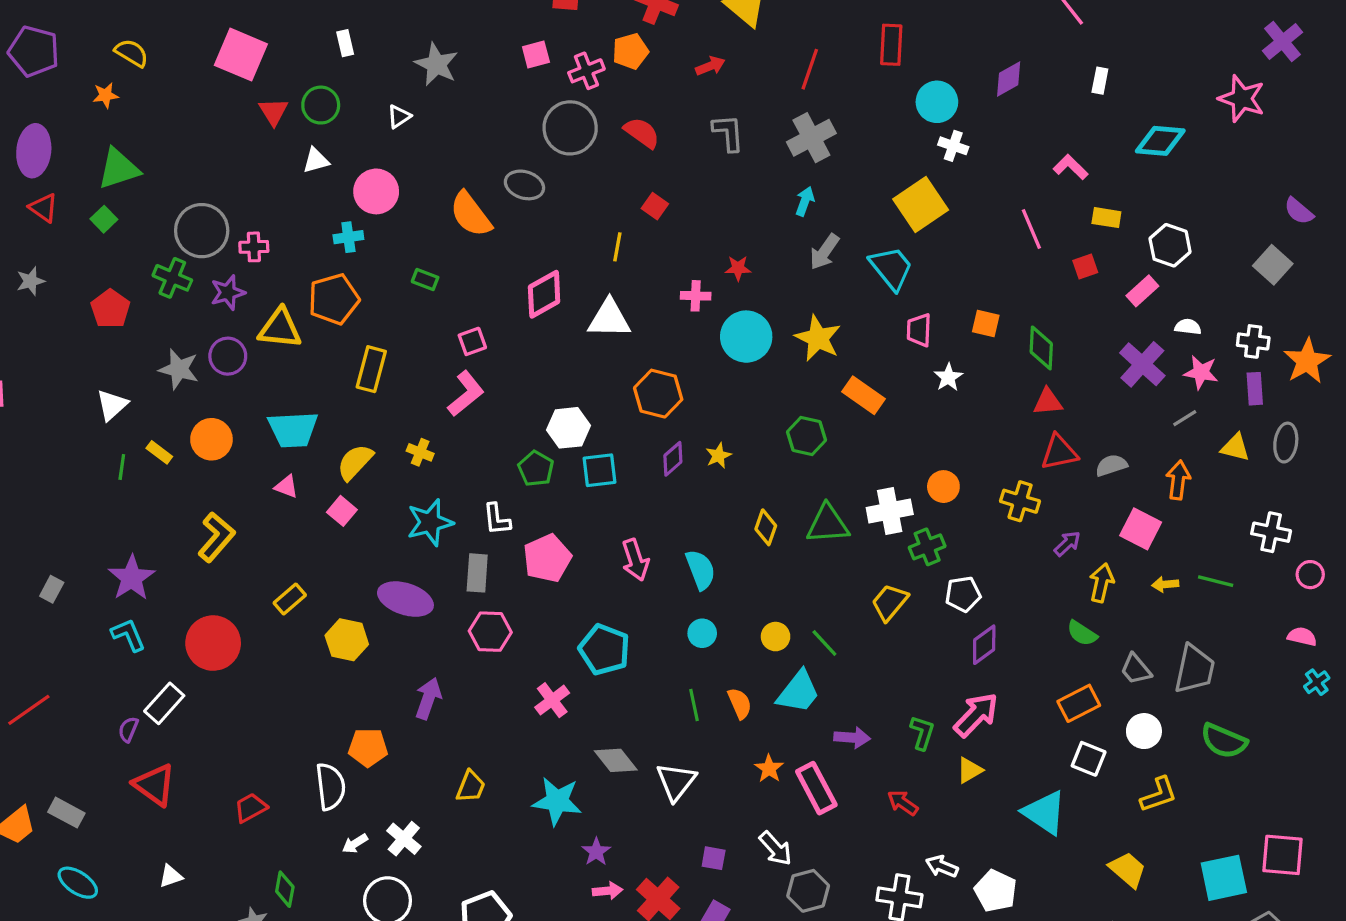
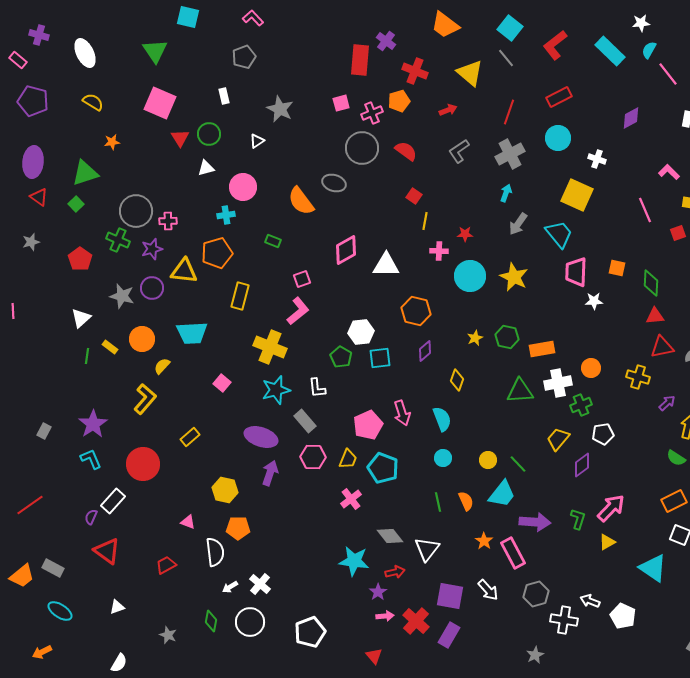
red rectangle: (891, 45) -> (559, 97), turned 60
orange star: (106, 95) -> (112, 142), moved
cyan circle: (937, 102) -> (558, 138), moved
gray L-shape: (728, 133) -> (459, 151), turned -120
yellow square: (921, 205) -> (577, 195), turned -32
yellow line: (617, 247) -> (425, 221), moved
pink trapezoid: (919, 330) -> (576, 272), size x1.4
white star: (948, 377) -> (594, 301), turned 30
orange rectangle: (864, 395) -> (542, 349), moved, turned -45
yellow cross: (420, 452) -> (270, 347), size x2.0
yellow star: (718, 456) -> (475, 338), moved
yellow semicircle: (355, 462) -> (162, 366), moved, size x0.7
pink triangle: (286, 487) -> (188, 522), moved
yellow diamond: (766, 527) -> (457, 380), moved
pink pentagon: (547, 558) -> (368, 425), moved
gray rectangle: (477, 573) -> (305, 421), turned -45
yellow hexagon: (347, 640) -> (225, 490), moved
purple diamond: (984, 645) -> (582, 465), moved
purple arrow: (428, 698) -> (270, 473), moved
purple arrow: (852, 738) -> (535, 522), size x1.4
yellow trapezoid: (471, 786) -> (348, 459), moved
red arrow: (903, 803) -> (395, 572), moved, turned 132
purple square: (714, 858) -> (450, 596), size x1.8
green diamond: (285, 889) -> (211, 621), moved
gray hexagon: (808, 891) -> (536, 594), moved

